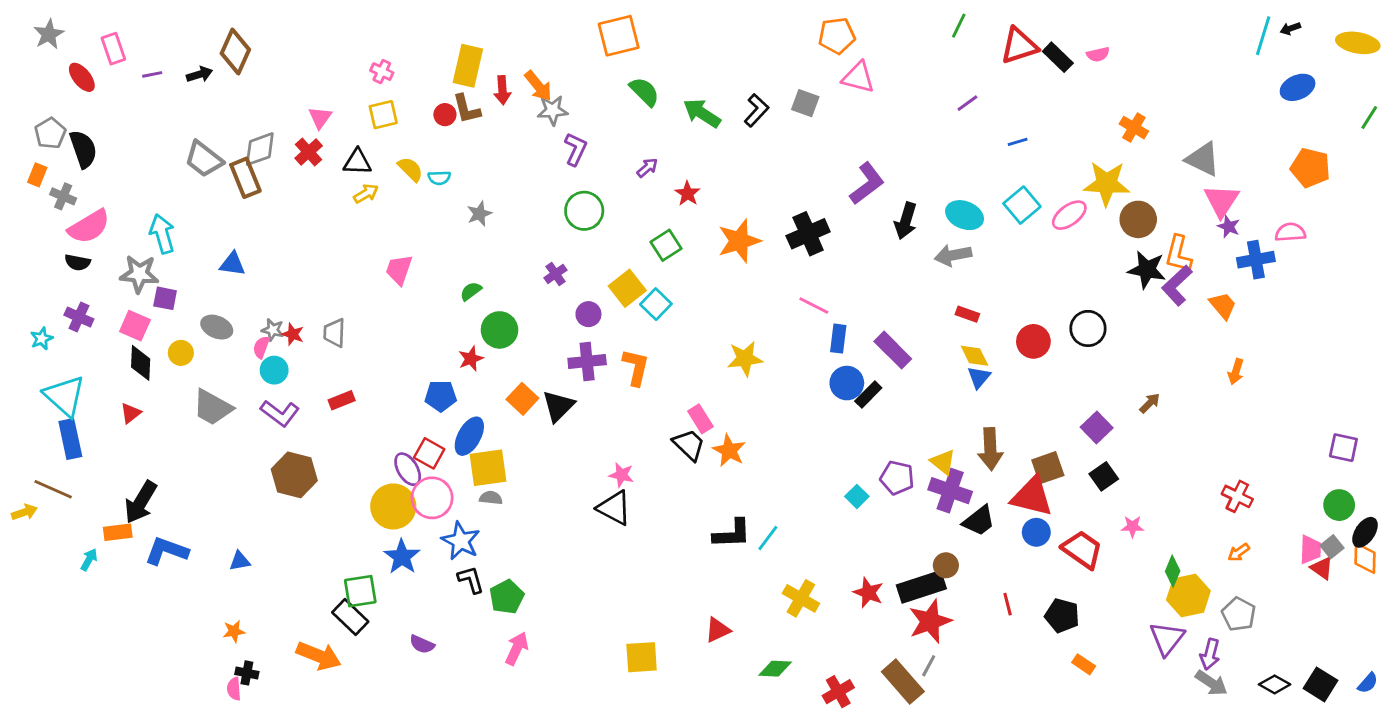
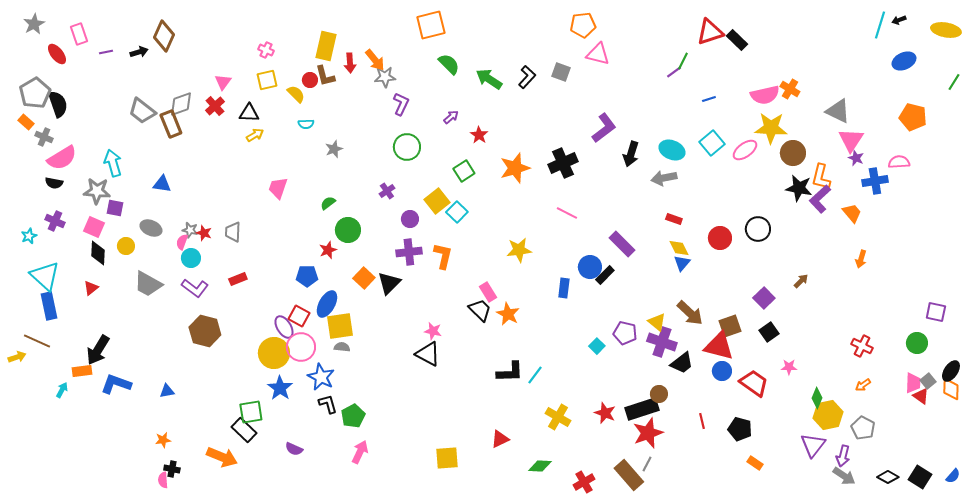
green line: (959, 26) -> (683, 61), moved
pink semicircle: (1098, 54) -> (765, 95), moved, size x1.8
gray pentagon: (50, 133) -> (35, 93), size x1.4
yellow semicircle: (410, 169) -> (296, 94), moved
orange rectangle: (37, 175) -> (26, 122), turned -70
blue rectangle: (838, 339) -> (564, 288), moved
brown arrow: (990, 449) -> (690, 313), turned -44
green circle: (1339, 505) -> (917, 343), moved

